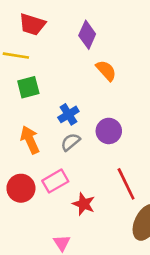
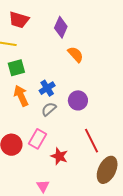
orange arrow: (30, 140) -> (21, 96), moved
pink rectangle: (55, 181) -> (37, 139), turned -30

